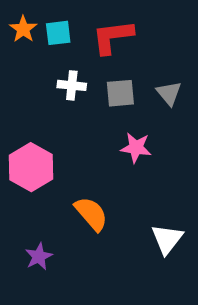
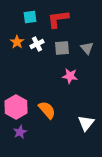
orange star: (23, 29) -> (17, 42), moved
white cross: (72, 85) -> (37, 44), turned -32
pink hexagon: (31, 167) -> (16, 107), moved

